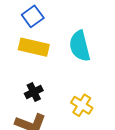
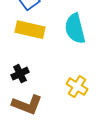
black cross: (34, 92) -> (20, 74), moved

